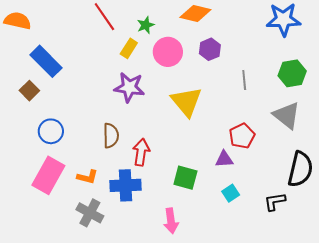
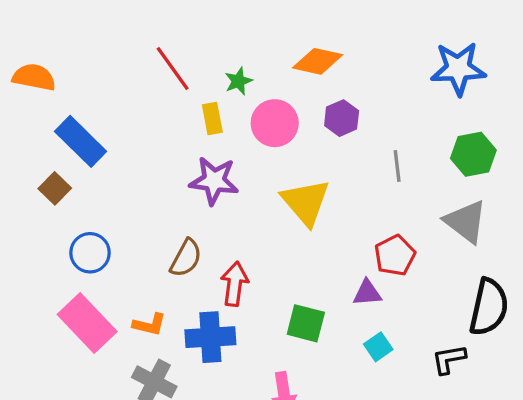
yellow rectangle: (129, 48) -> (212, 119), turned -42
brown semicircle: (111, 136) -> (186, 258), turned 30
pink rectangle: (48, 175) -> (87, 323), turned -72

